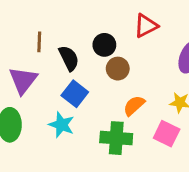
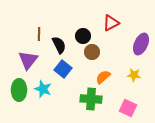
cyan star: (61, 125) -> (43, 89), moved
pink square: (167, 134) -> (128, 108), moved

